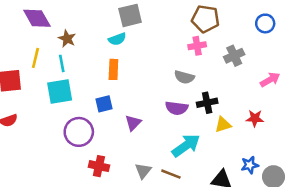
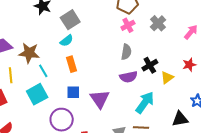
brown star: (67, 39) -> (29, 53), size x1.5
cyan line: (62, 63) -> (43, 71), moved
gray semicircle: (184, 77) -> (126, 52), turned -77
blue square: (104, 104) -> (73, 92), turned 32
purple triangle: (133, 123) -> (100, 99), size x1.5

